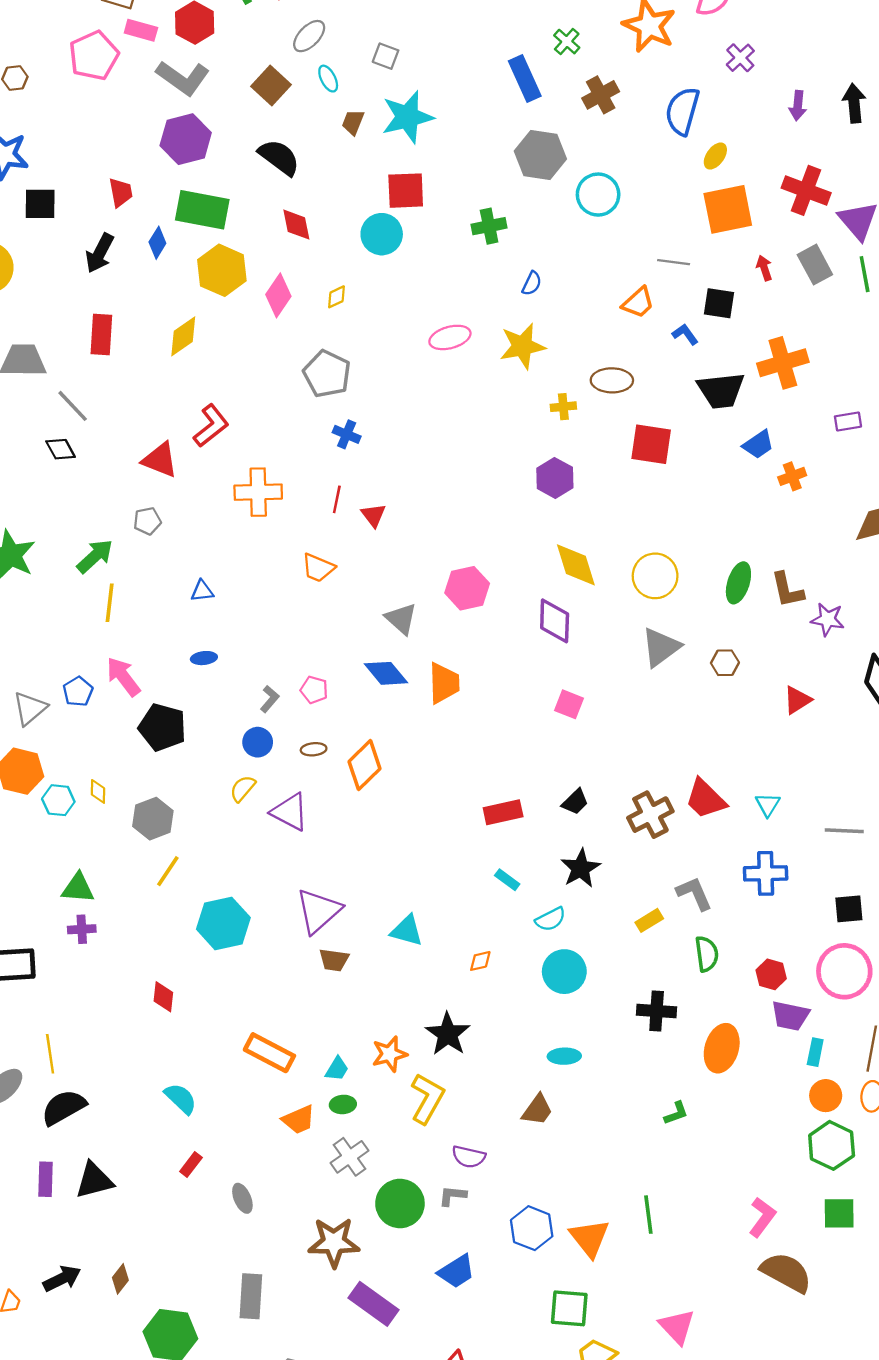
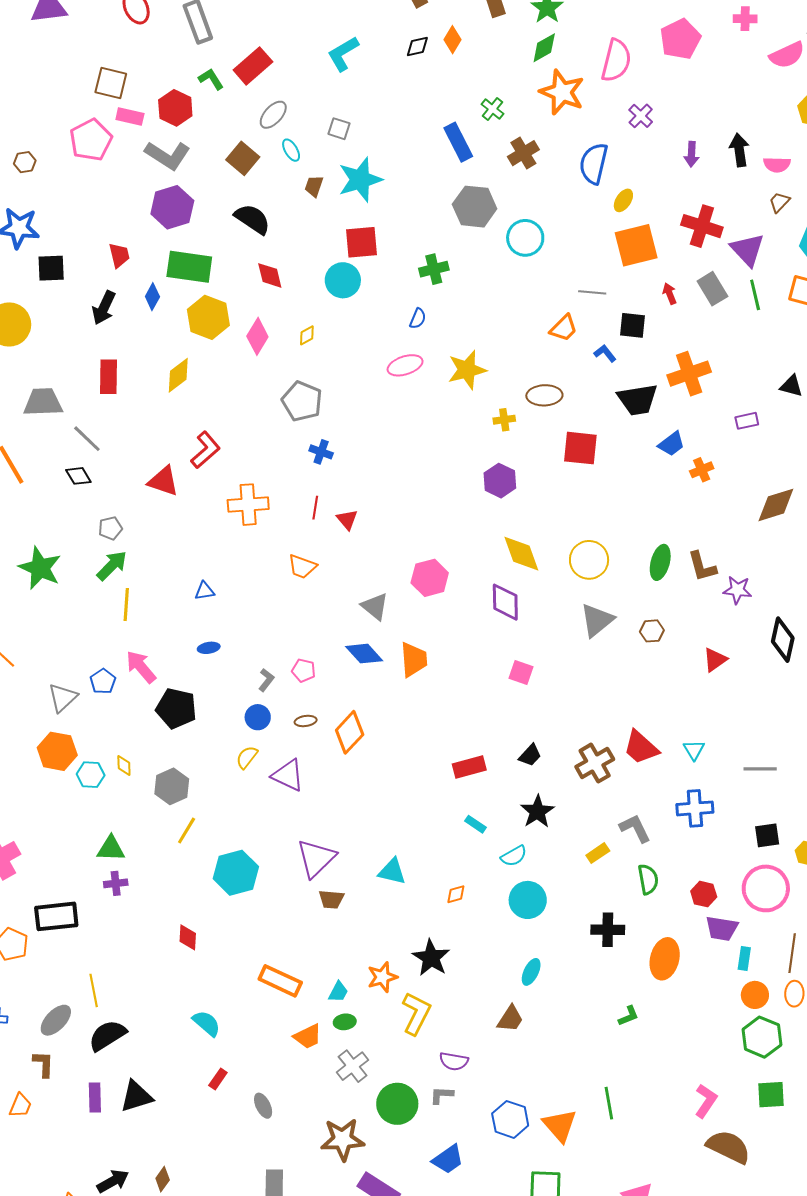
blue semicircle: (532, 283) -> (418, 319), moved
gray pentagon: (147, 521) -> (110, 528), moved
cyan ellipse: (564, 1056) -> (531, 972), turned -60

